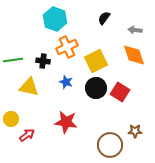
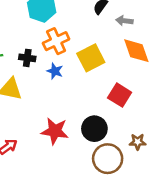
gray arrow: (135, 30) -> (124, 21), moved
blue star: (66, 82) -> (55, 71), moved
black circle: (96, 88) -> (94, 129), moved

